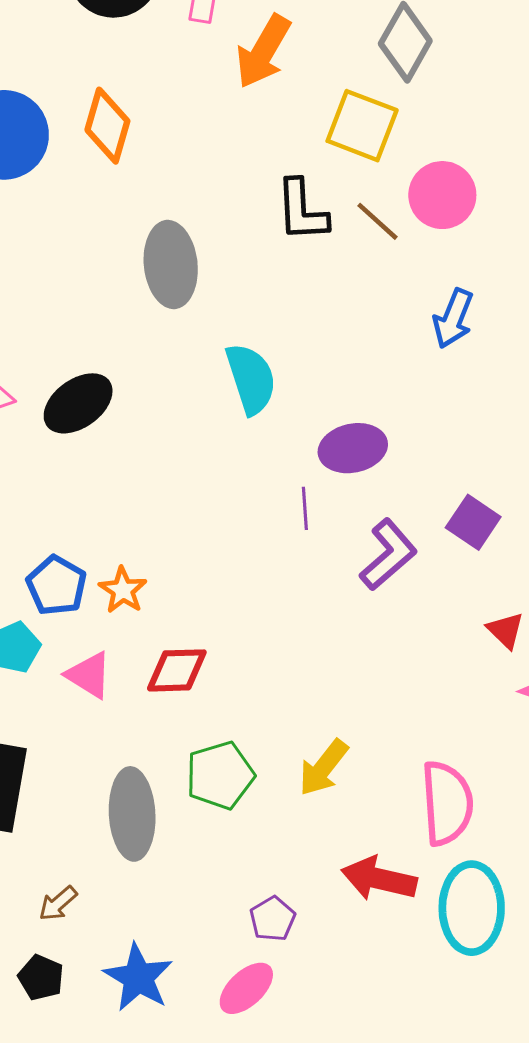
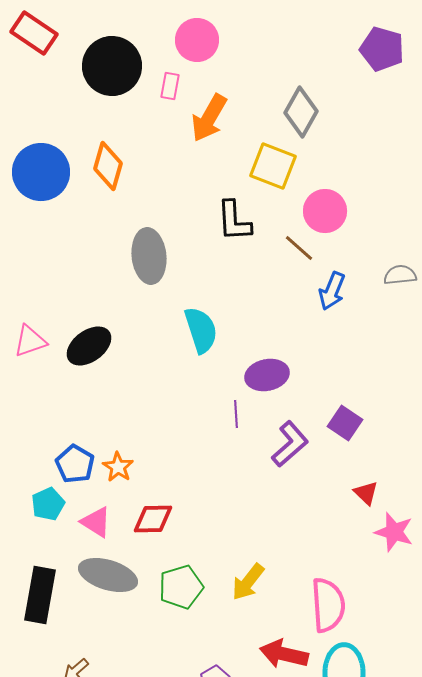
brown line: (377, 221) -> (299, 248), moved
gray ellipse: (132, 814) -> (108, 575), moved, turned -70

